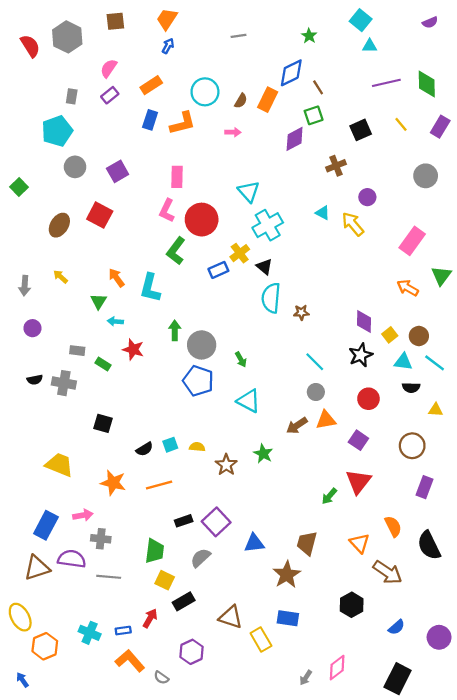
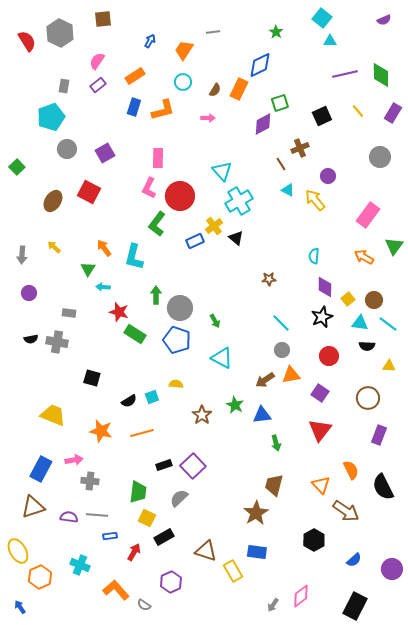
orange trapezoid: (167, 19) -> (184, 50), moved
brown line: (318, 87) -> (281, 164), moved
cyan circle: (205, 92) -> (183, 82), size x0.7
cyan semicircle: (271, 298) -> (314, 256), moved, size x0.6
green rectangle: (103, 364) -> (135, 334), moved, size x1.5
yellow semicircle: (197, 447) -> (176, 384), moved
green arrow: (329, 496) -> (276, 443), moved, turned -56
blue triangle: (254, 543) -> (262, 415), moved
purple semicircle: (72, 559) -> (69, 517), moved, size x0.7
blue rectangle: (123, 631) -> (110, 536), moved

